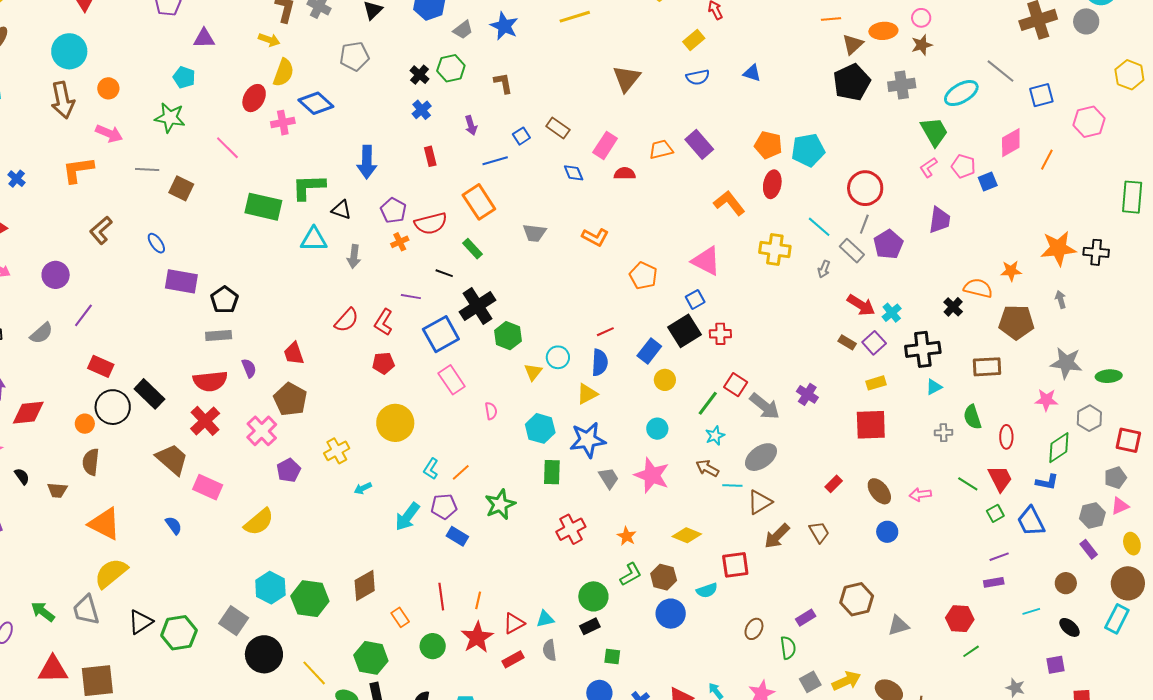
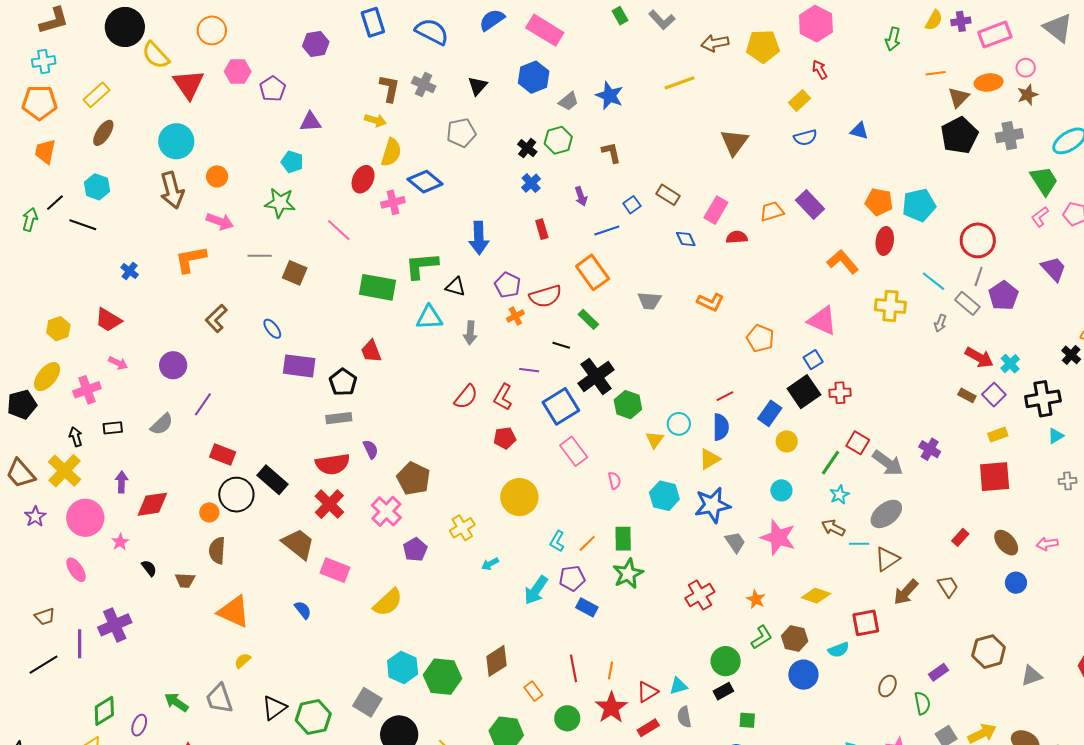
purple trapezoid: (940, 220) -> (1054, 269), turned -48
red trapezoid: (294, 353) -> (371, 351), moved
green rectangle: (552, 472) -> (623, 539), moved
yellow semicircle: (111, 573) -> (243, 661), size x0.5

